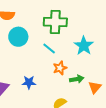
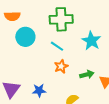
orange star: (60, 68) -> (61, 66), moved
blue star: (29, 82) -> (39, 90), moved

